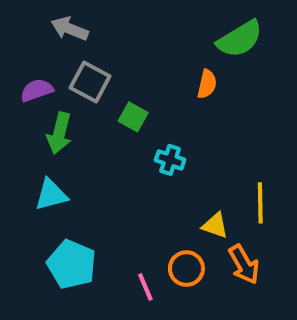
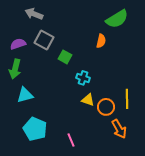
green arrow: (59, 133) -> (15, 69), moved
yellow triangle: (215, 225) -> (88, 100), moved
orange circle: (186, 269) -> (106, 107), moved

